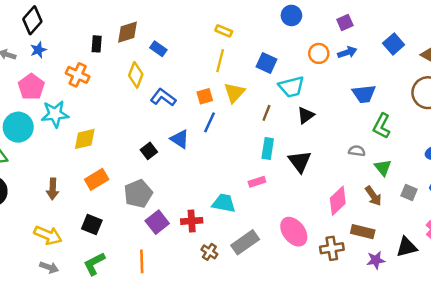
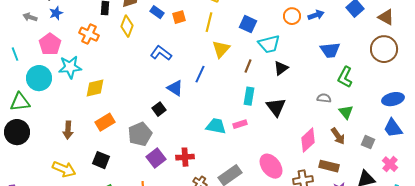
yellow diamond: (136, 75) -> (127, 26), moved
orange square: (205, 96) -> (179, 17), moved
black square: (149, 151) -> (159, 109), moved
gray square: (409, 192) -> (368, 142), moved
cyan trapezoid: (224, 203) -> (216, 126), moved

